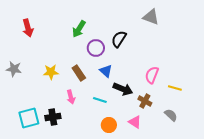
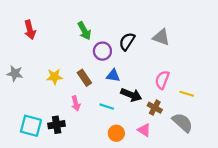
gray triangle: (151, 17) -> (161, 37), moved
green arrow: (79, 29) -> (84, 31), turned -60
blue triangle: (106, 71) -> (113, 76), turned -32
gray semicircle: (171, 115) -> (182, 123), size x1.5
cyan square: (29, 118) -> (31, 126), turned 30

